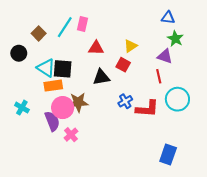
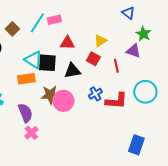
blue triangle: (168, 18) -> (128, 13), moved, turned 32
pink rectangle: (82, 24) -> (54, 20), turned 64
cyan triangle: (46, 68) -> (33, 60), moved
black square: (63, 69) -> (47, 63), moved
red line: (159, 76) -> (116, 66), moved
pink circle: (63, 108) -> (63, 101), moved
pink cross: (71, 135) -> (31, 133), moved

